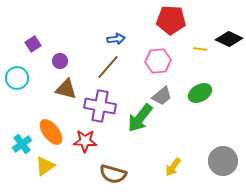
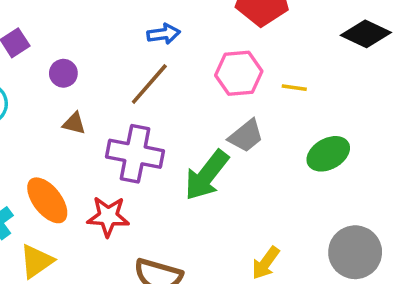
yellow line: (200, 49) -> (294, 88), moved
brown triangle: (66, 89) -> (74, 123), size x0.6
green ellipse: (200, 93) -> (328, 154), moved

